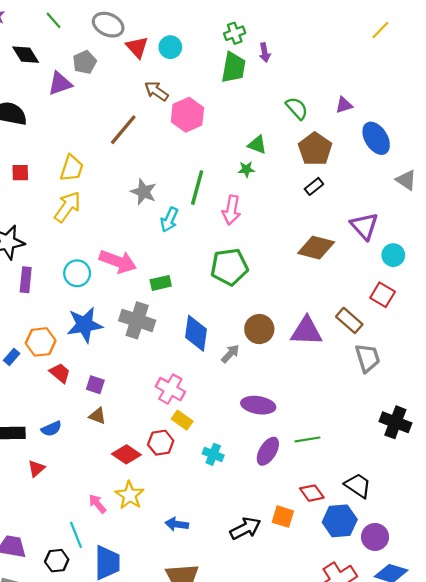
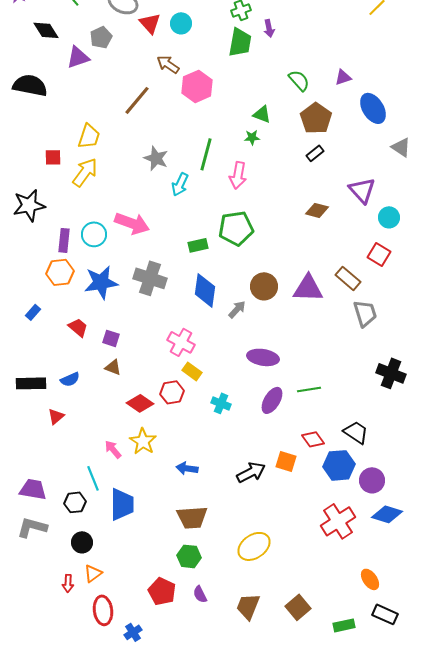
red square: (20, 173) -> (53, 157), moved
brown diamond: (316, 248) -> (317, 210), size x0.7
purple rectangle: (26, 280) -> (64, 240), moved
green rectangle: (161, 283) -> (198, 245), moved
orange hexagon: (41, 342) -> (60, 272), moved

